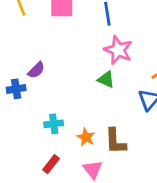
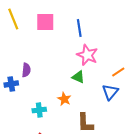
purple semicircle: (36, 70) -> (26, 70), turned -40
orange star: (86, 137) -> (64, 99), moved

